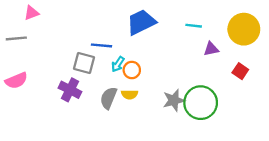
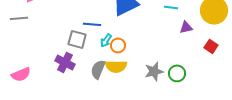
pink semicircle: (16, 80) -> (21, 74), moved
yellow semicircle: (129, 94) -> (116, 66), size x1.5
green circle: (201, 103) -> (177, 73), size x0.6

